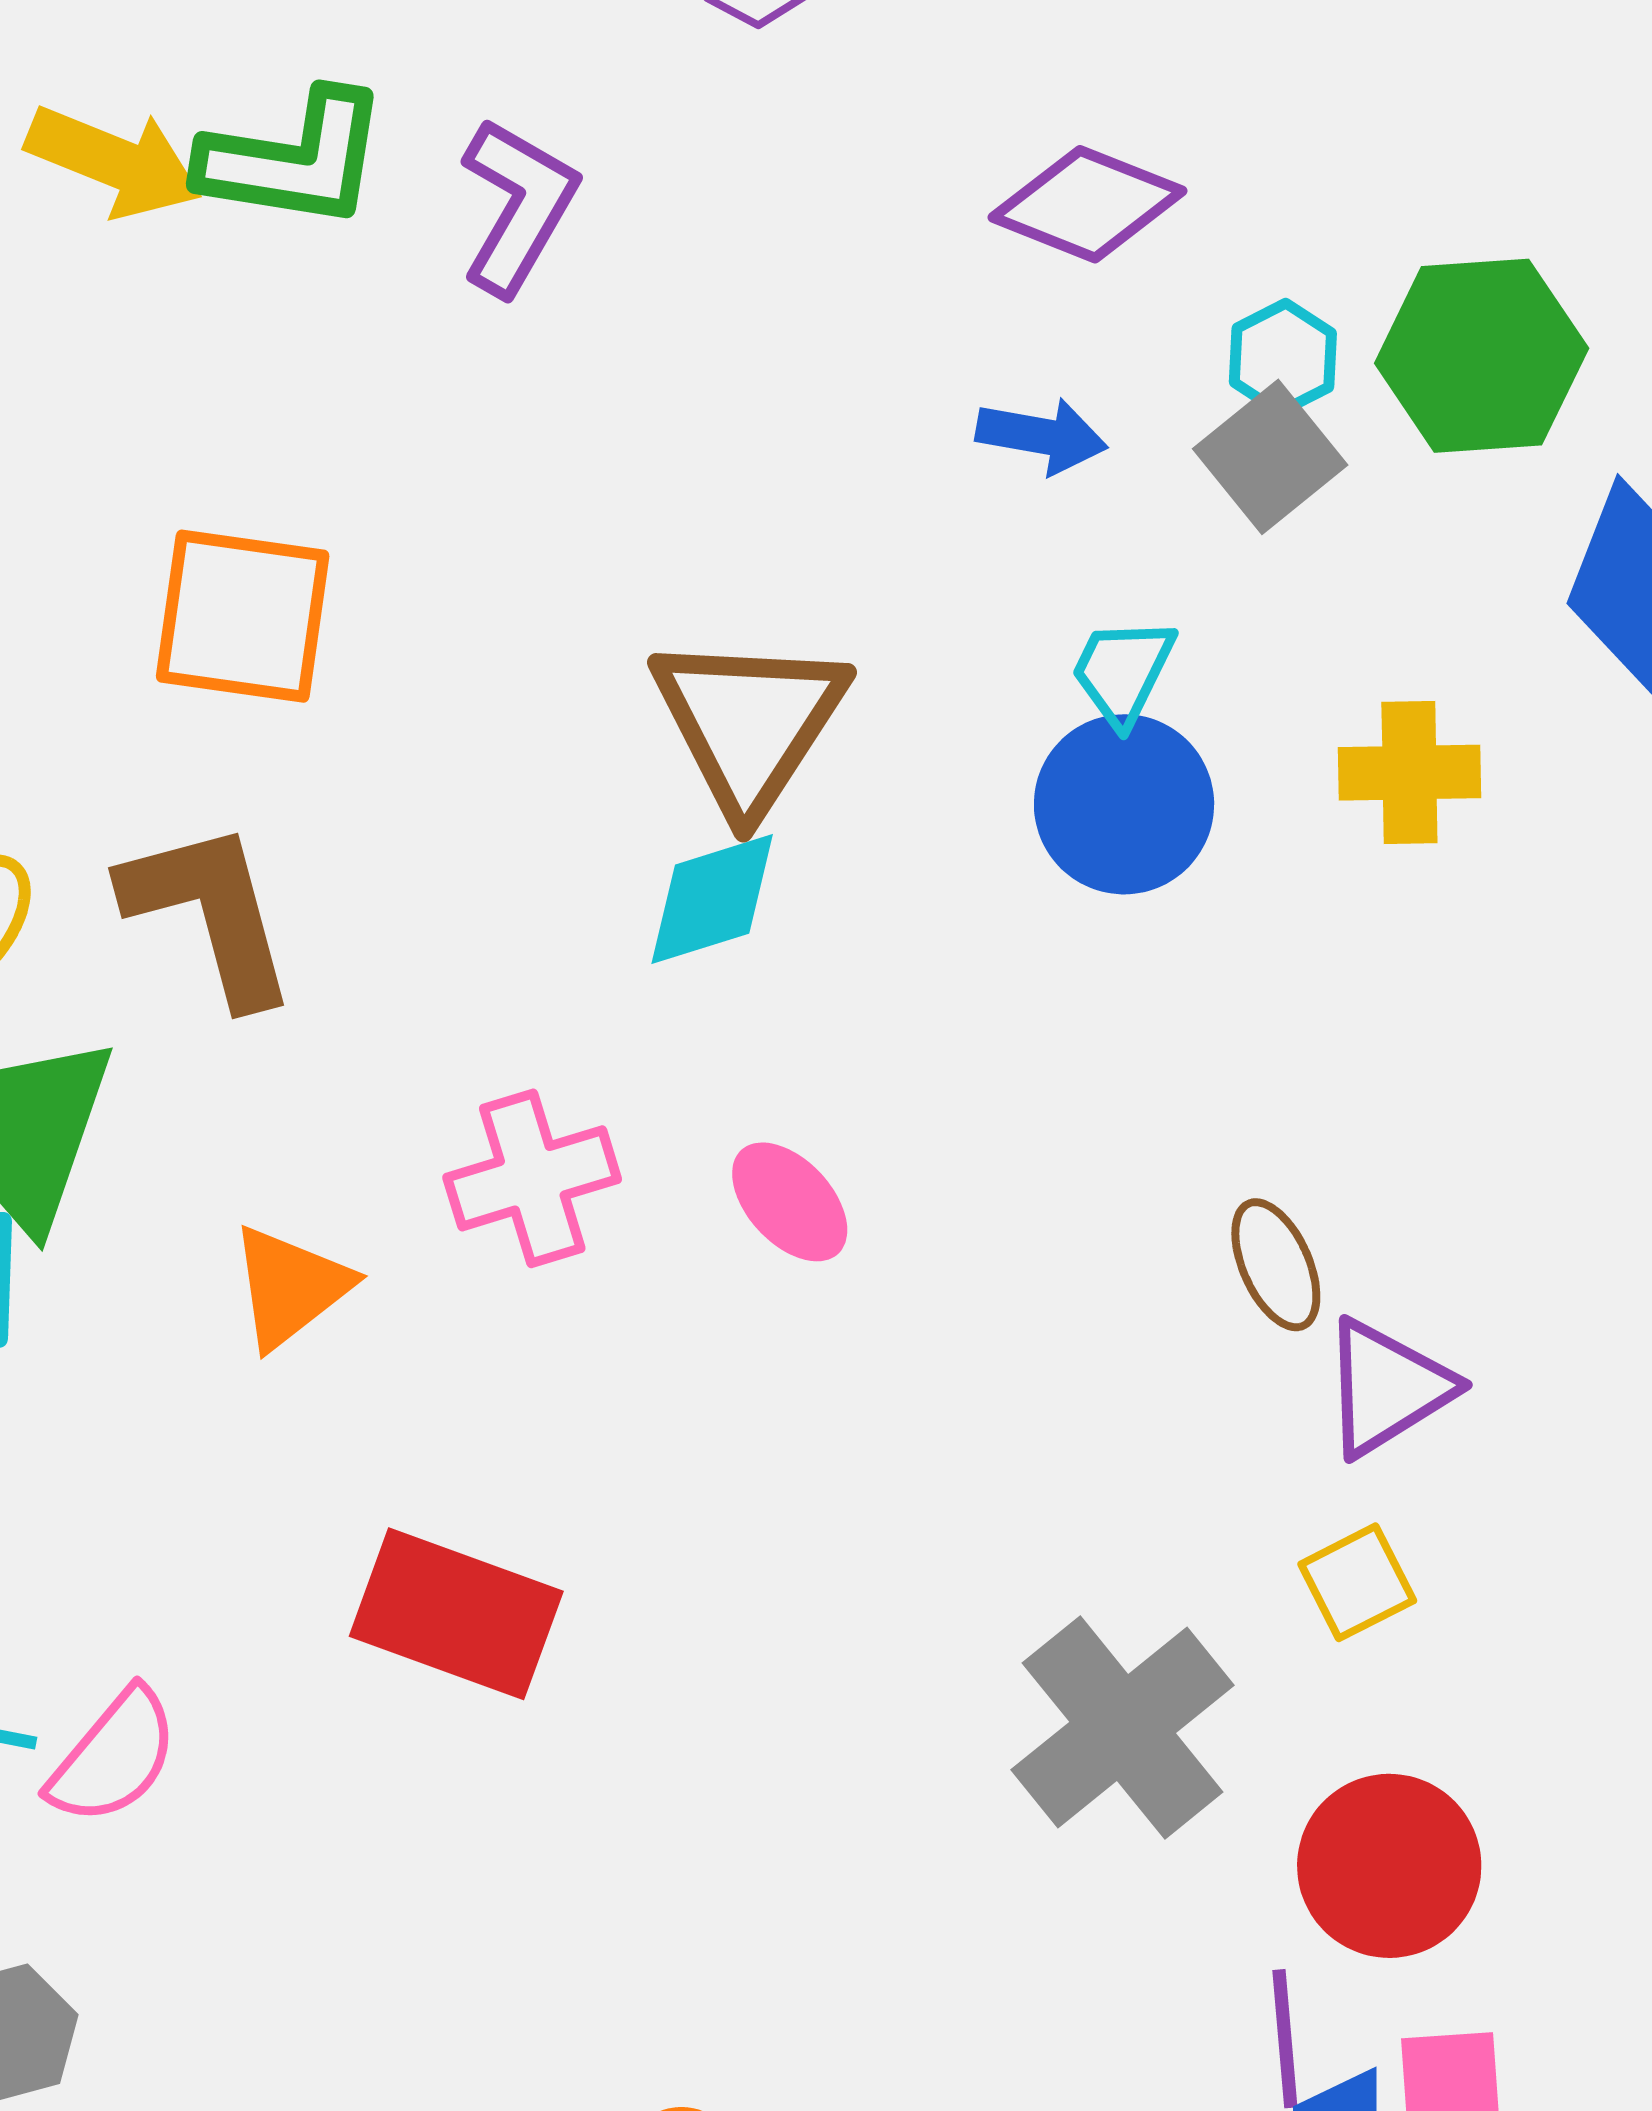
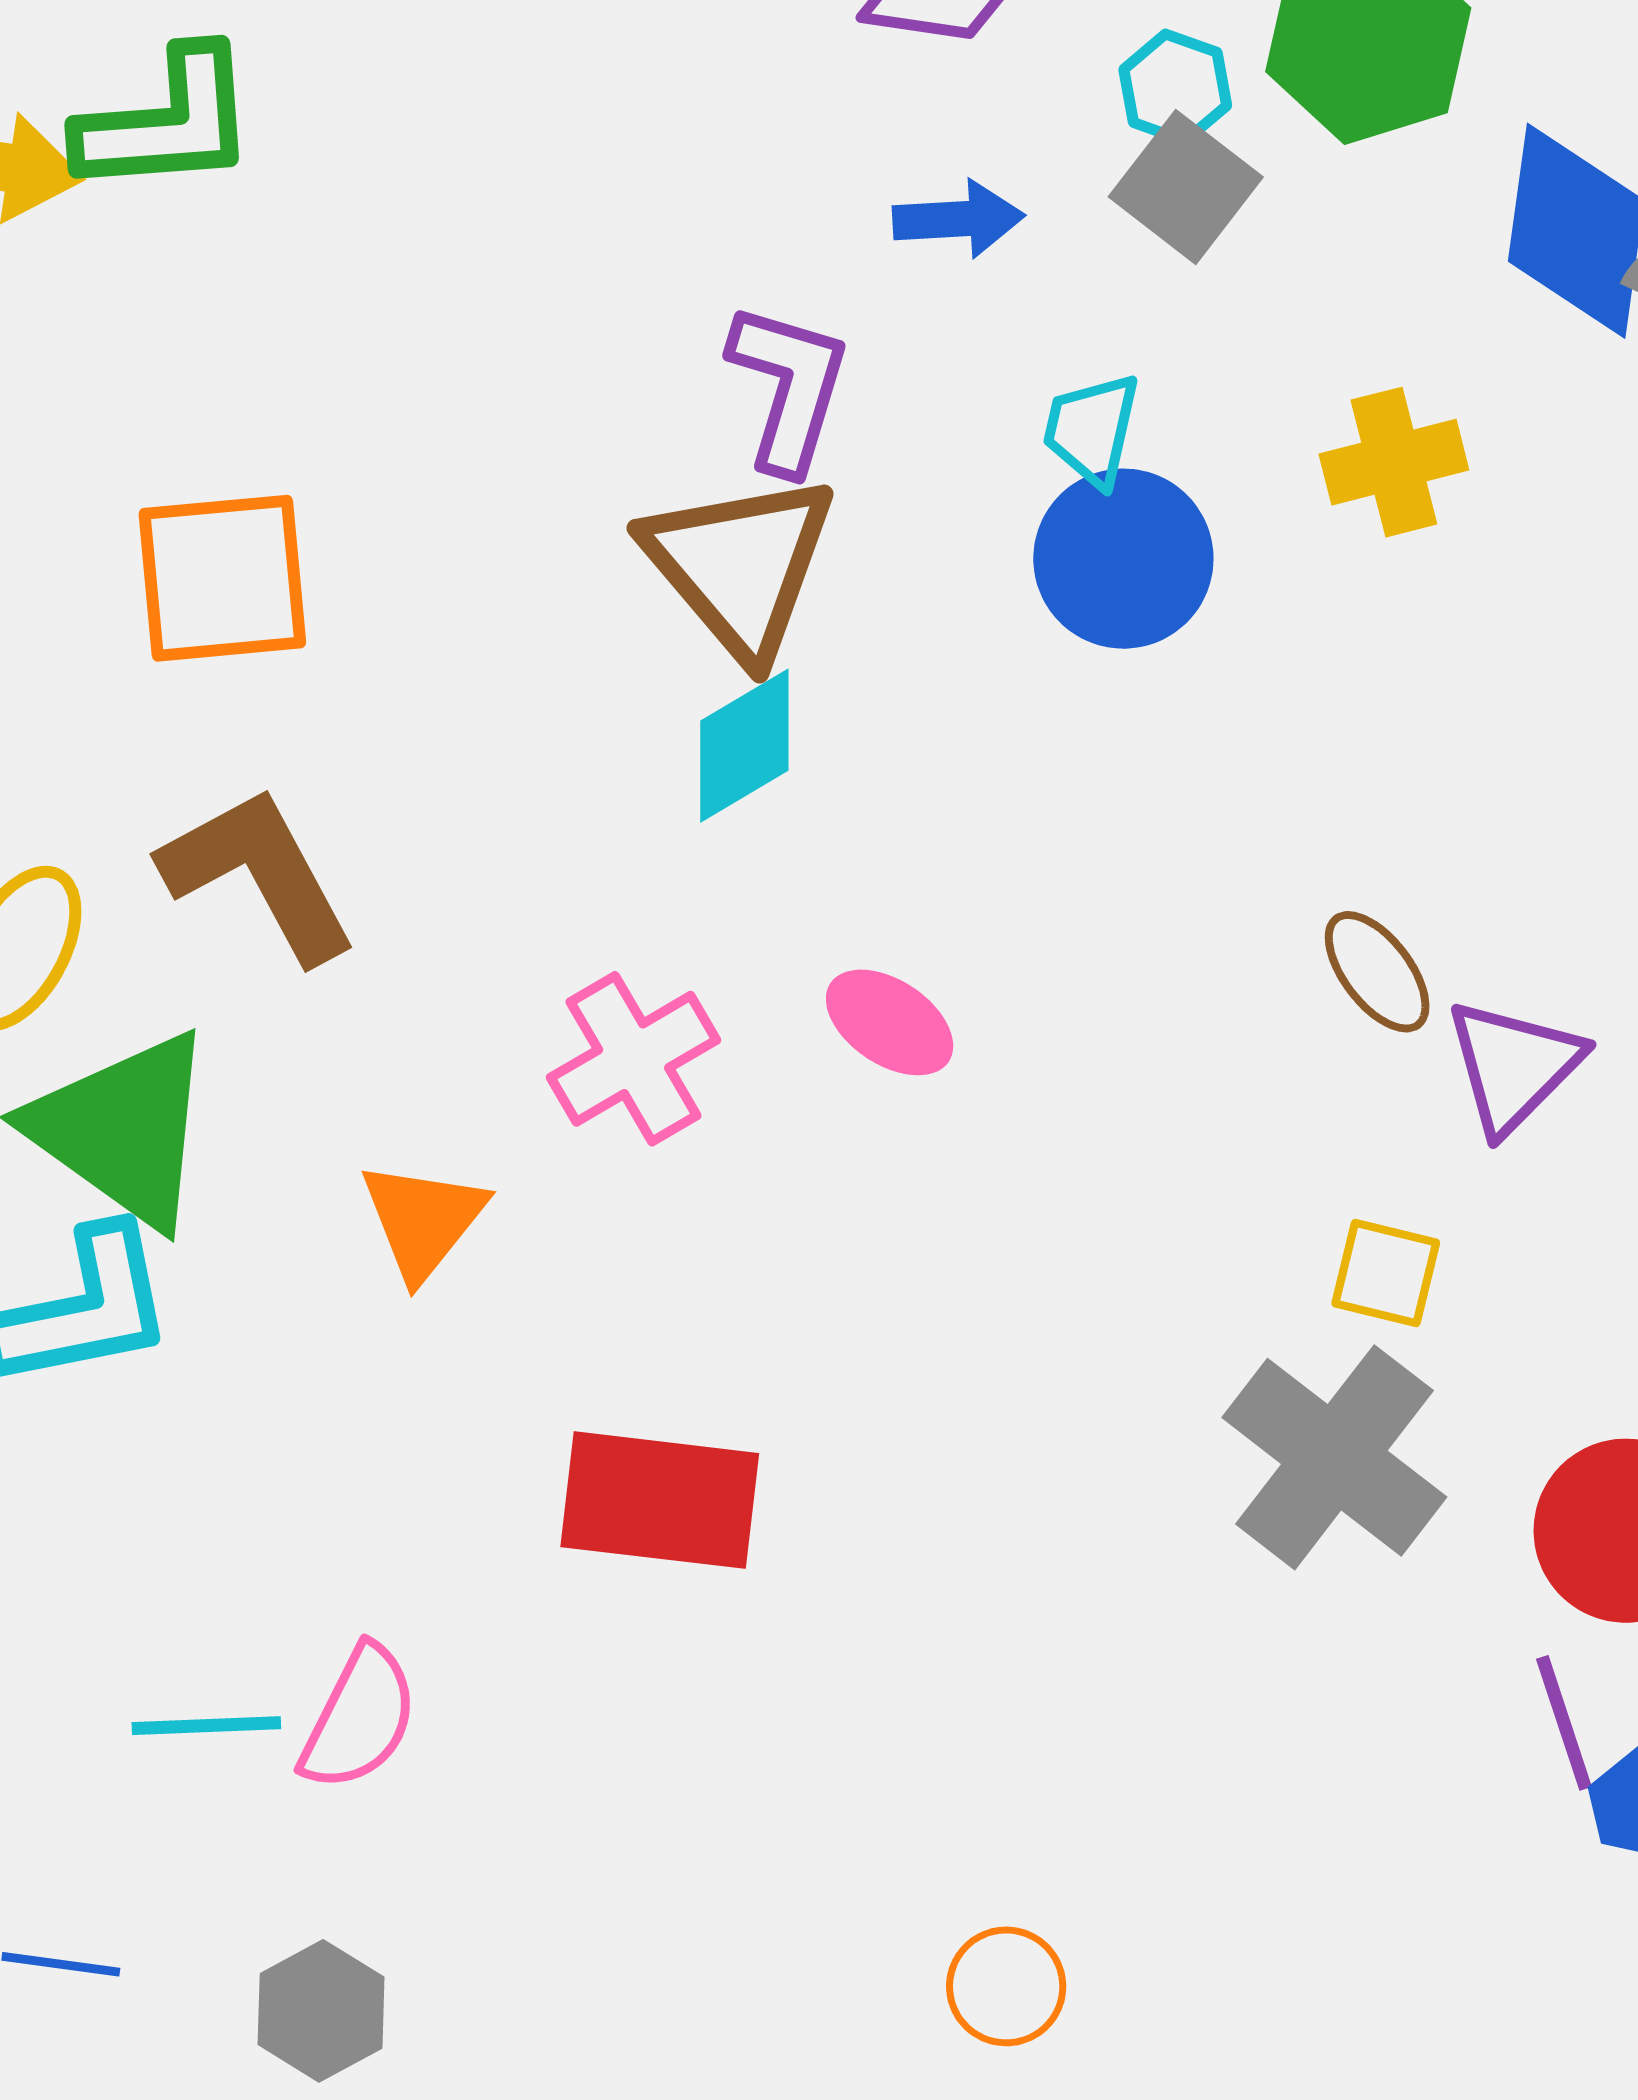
purple L-shape: (518, 206) -> (789, 387), moved
yellow square: (1357, 1582) -> (1386, 1273), moved, turned -36

